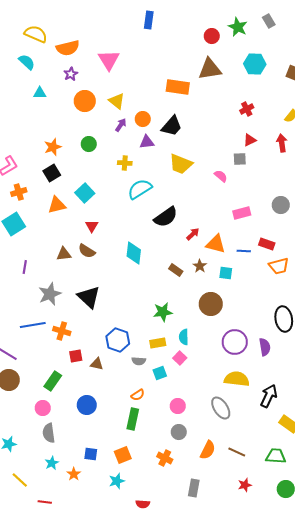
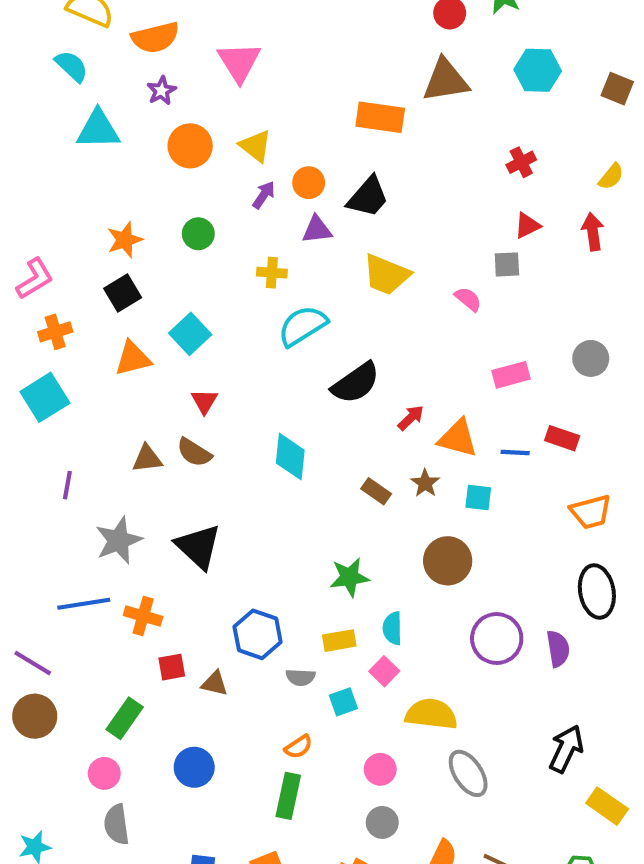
cyan triangle: (40, 93) -> (98, 130), size x1.6
orange trapezoid: (279, 266) -> (591, 512), moved
yellow semicircle: (237, 379) -> (431, 714), moved

